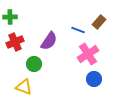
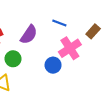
brown rectangle: (99, 22) -> (93, 31), moved
blue circle: (94, 79) -> (53, 65), moved

